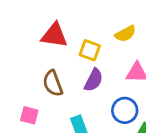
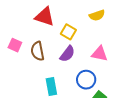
yellow semicircle: (125, 34) -> (97, 15), moved
pink square: (29, 115) -> (15, 45), moved

